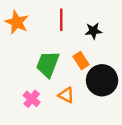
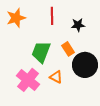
orange star: (17, 22) -> (16, 18), turned 30
pink cross: (32, 99) -> (28, 80), size x1.6

